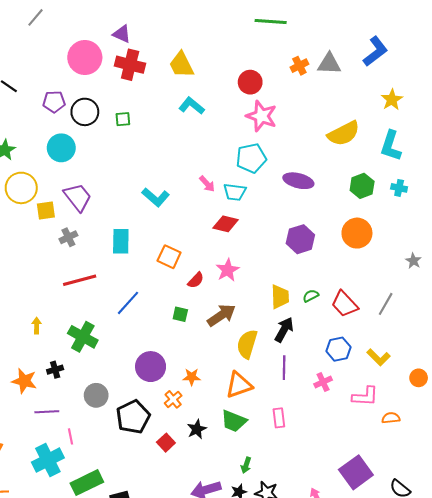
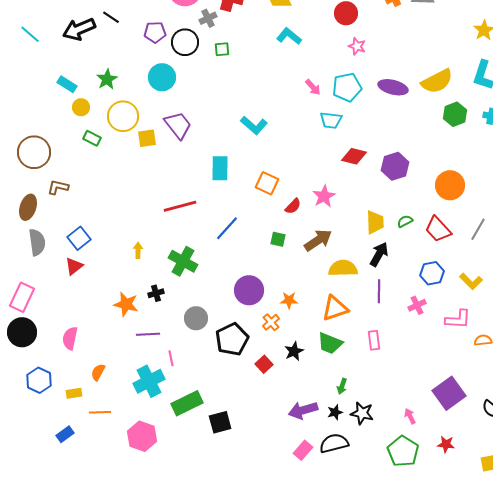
pink star: (261, 116) -> (357, 46), size x0.6
yellow semicircle: (344, 133) -> (437, 81), moved
purple ellipse: (298, 181) -> (393, 87), moved
pink arrow: (207, 184) -> (313, 87), moved
red diamond: (226, 224) -> (354, 156), moved
orange circle: (357, 233) -> (450, 185), moved
gray cross: (68, 237) -> (208, 18), moved
yellow semicircle: (247, 344) -> (343, 268), turned 72

